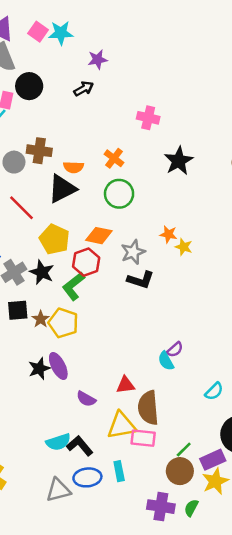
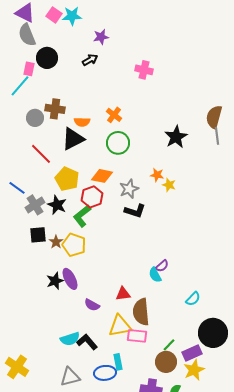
pink cross: (148, 118) -> (144, 70), moved
black star: (179, 161) -> (176, 137), moved
blue ellipse: (87, 477) -> (105, 373), moved

